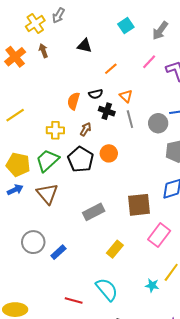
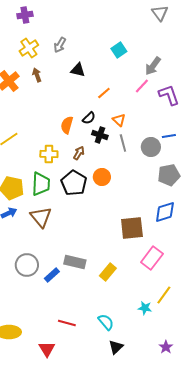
gray arrow: (58, 15) -> (60, 45), moved
gray arrow: (160, 31) -> (153, 66), moved
black semicircle: (96, 94) -> (89, 118), turned -32
green trapezoid: (47, 160) -> (41, 184), turned 135
gray rectangle: (94, 212) -> (75, 262), moved, turned 40
cyan semicircle: (107, 289) -> (106, 322), moved, size x0.7

